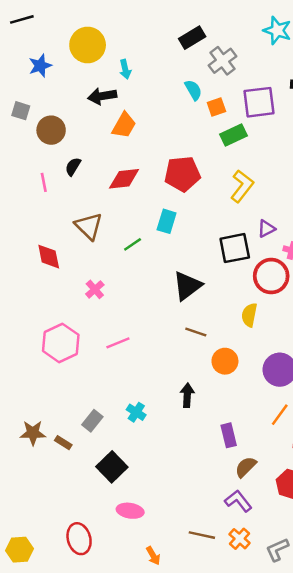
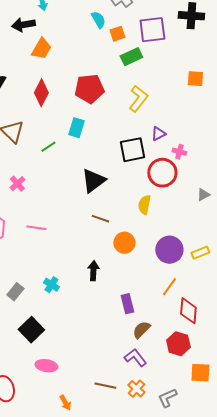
red diamond: (124, 179) -> (41, 93), turned -56
pink line: (118, 343) -> (36, 228), turned 30

